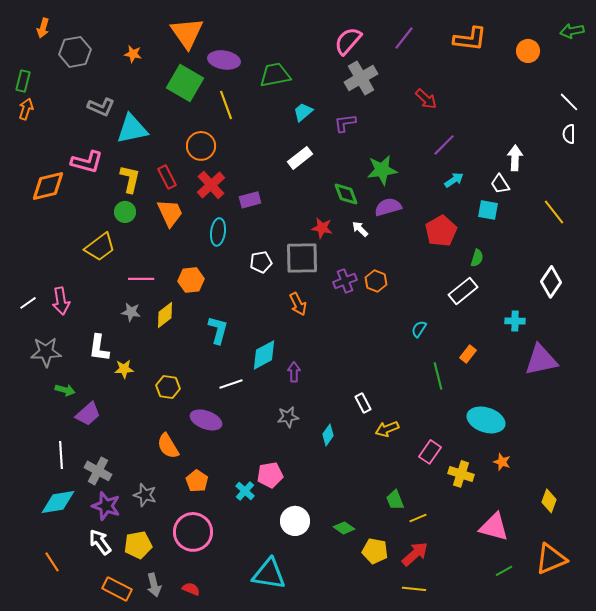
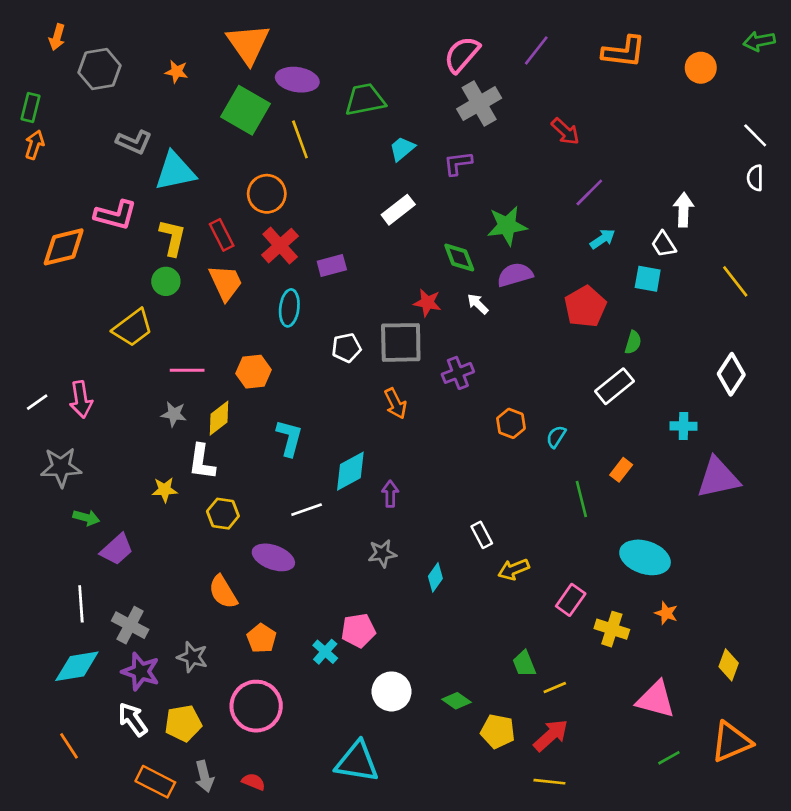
orange hexagon: (376, 281) -> (511, 423), moved
white L-shape: (99, 348) -> (202, 462), moved

